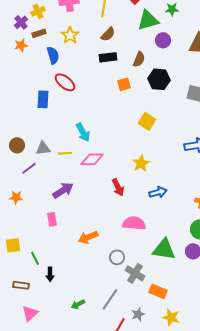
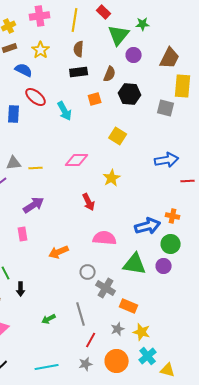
green triangle: (148, 20) -> (119, 35), turned -35
brown semicircle: (108, 34) -> (79, 49), turned 140
blue semicircle: (53, 55) -> (24, 70), turned -48
cyan arrow: (83, 132) -> (65, 111), moved
pink diamond: (92, 159) -> (77, 160), moved
blue arrow: (158, 192) -> (148, 226), moved, size x1.4
gray line: (110, 299) -> (81, 314), turned -50
gray star: (138, 314) -> (118, 329), moved

